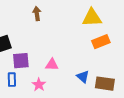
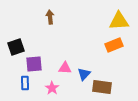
yellow triangle: (92, 18) -> (119, 21), moved
blue triangle: (83, 77) -> (84, 74), moved, turned 32
brown rectangle: (105, 84) -> (102, 87), moved

